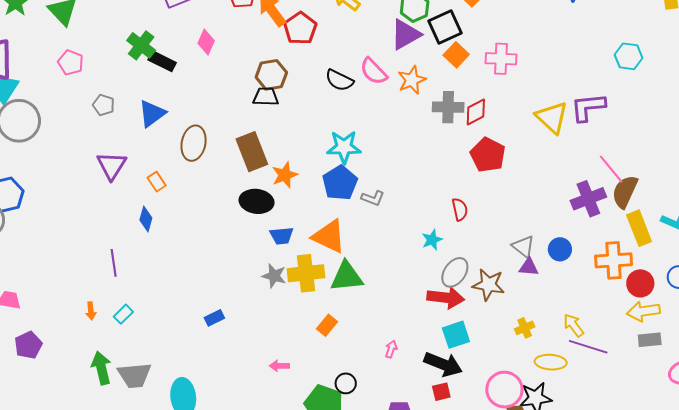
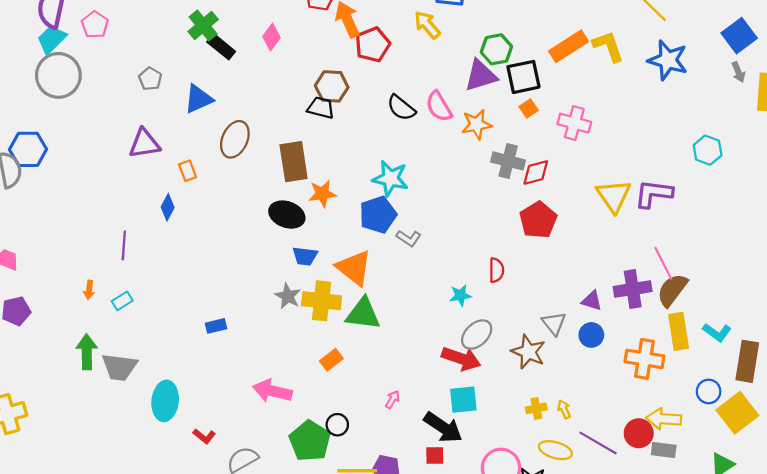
orange square: (456, 55) -> (529, 109), size x0.7
pink pentagon: (71, 63) -> (95, 25), moved
purple triangle: (112, 166) -> (144, 144), turned 36
purple triangle: (529, 267) -> (592, 301), moved
red circle: (640, 283) -> (639, 433), moved
brown star: (488, 285) -> (528, 352), moved
yellow arrow: (574, 325) -> (564, 409), moved, size x0.7
pink arrow: (279, 366) -> (272, 391), size x1.8

